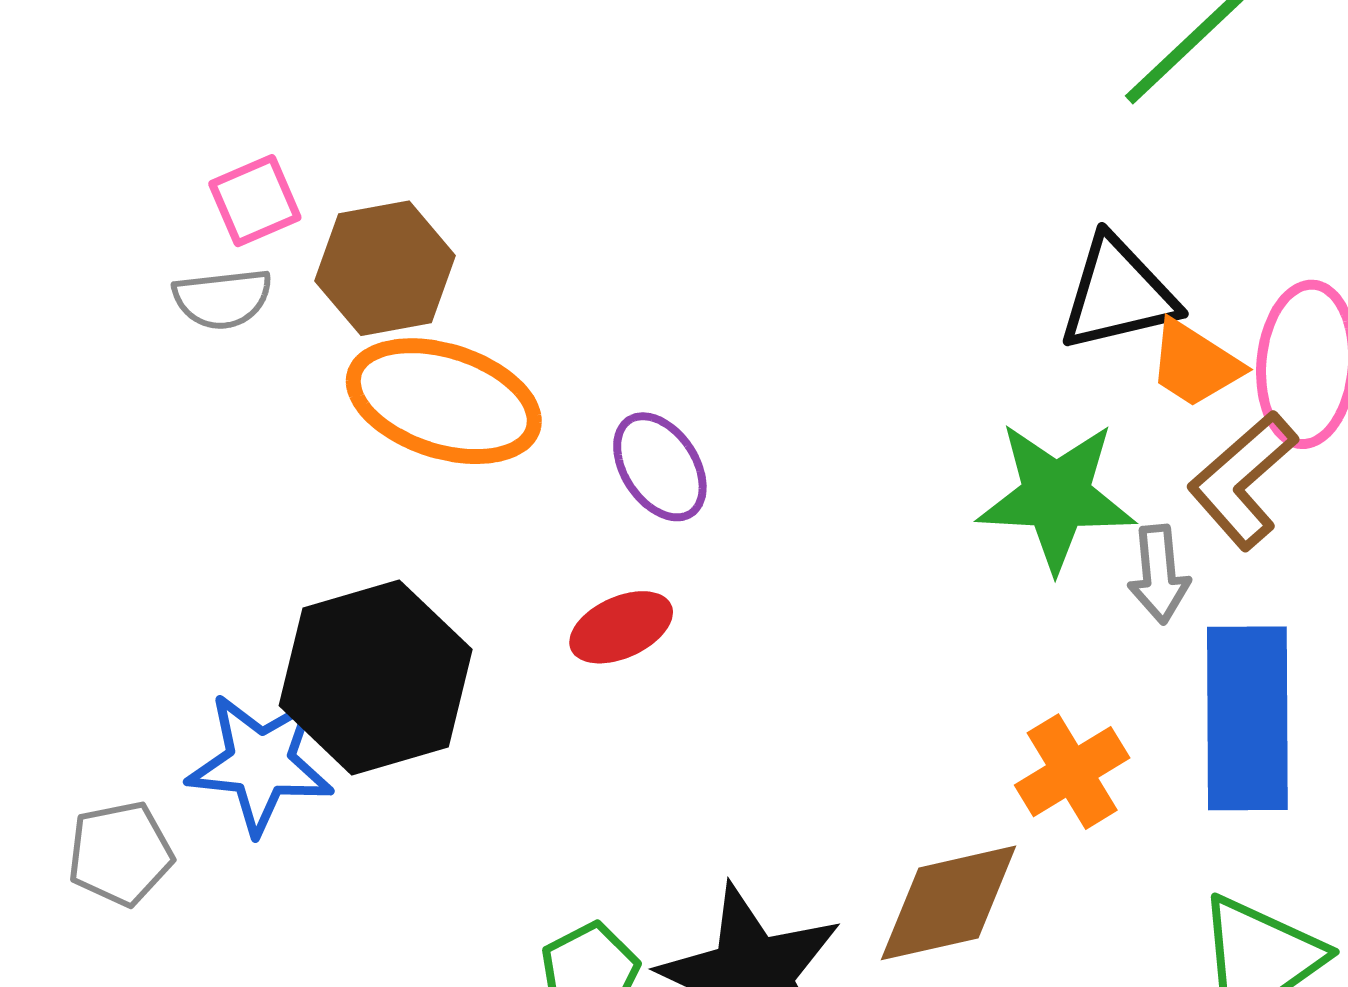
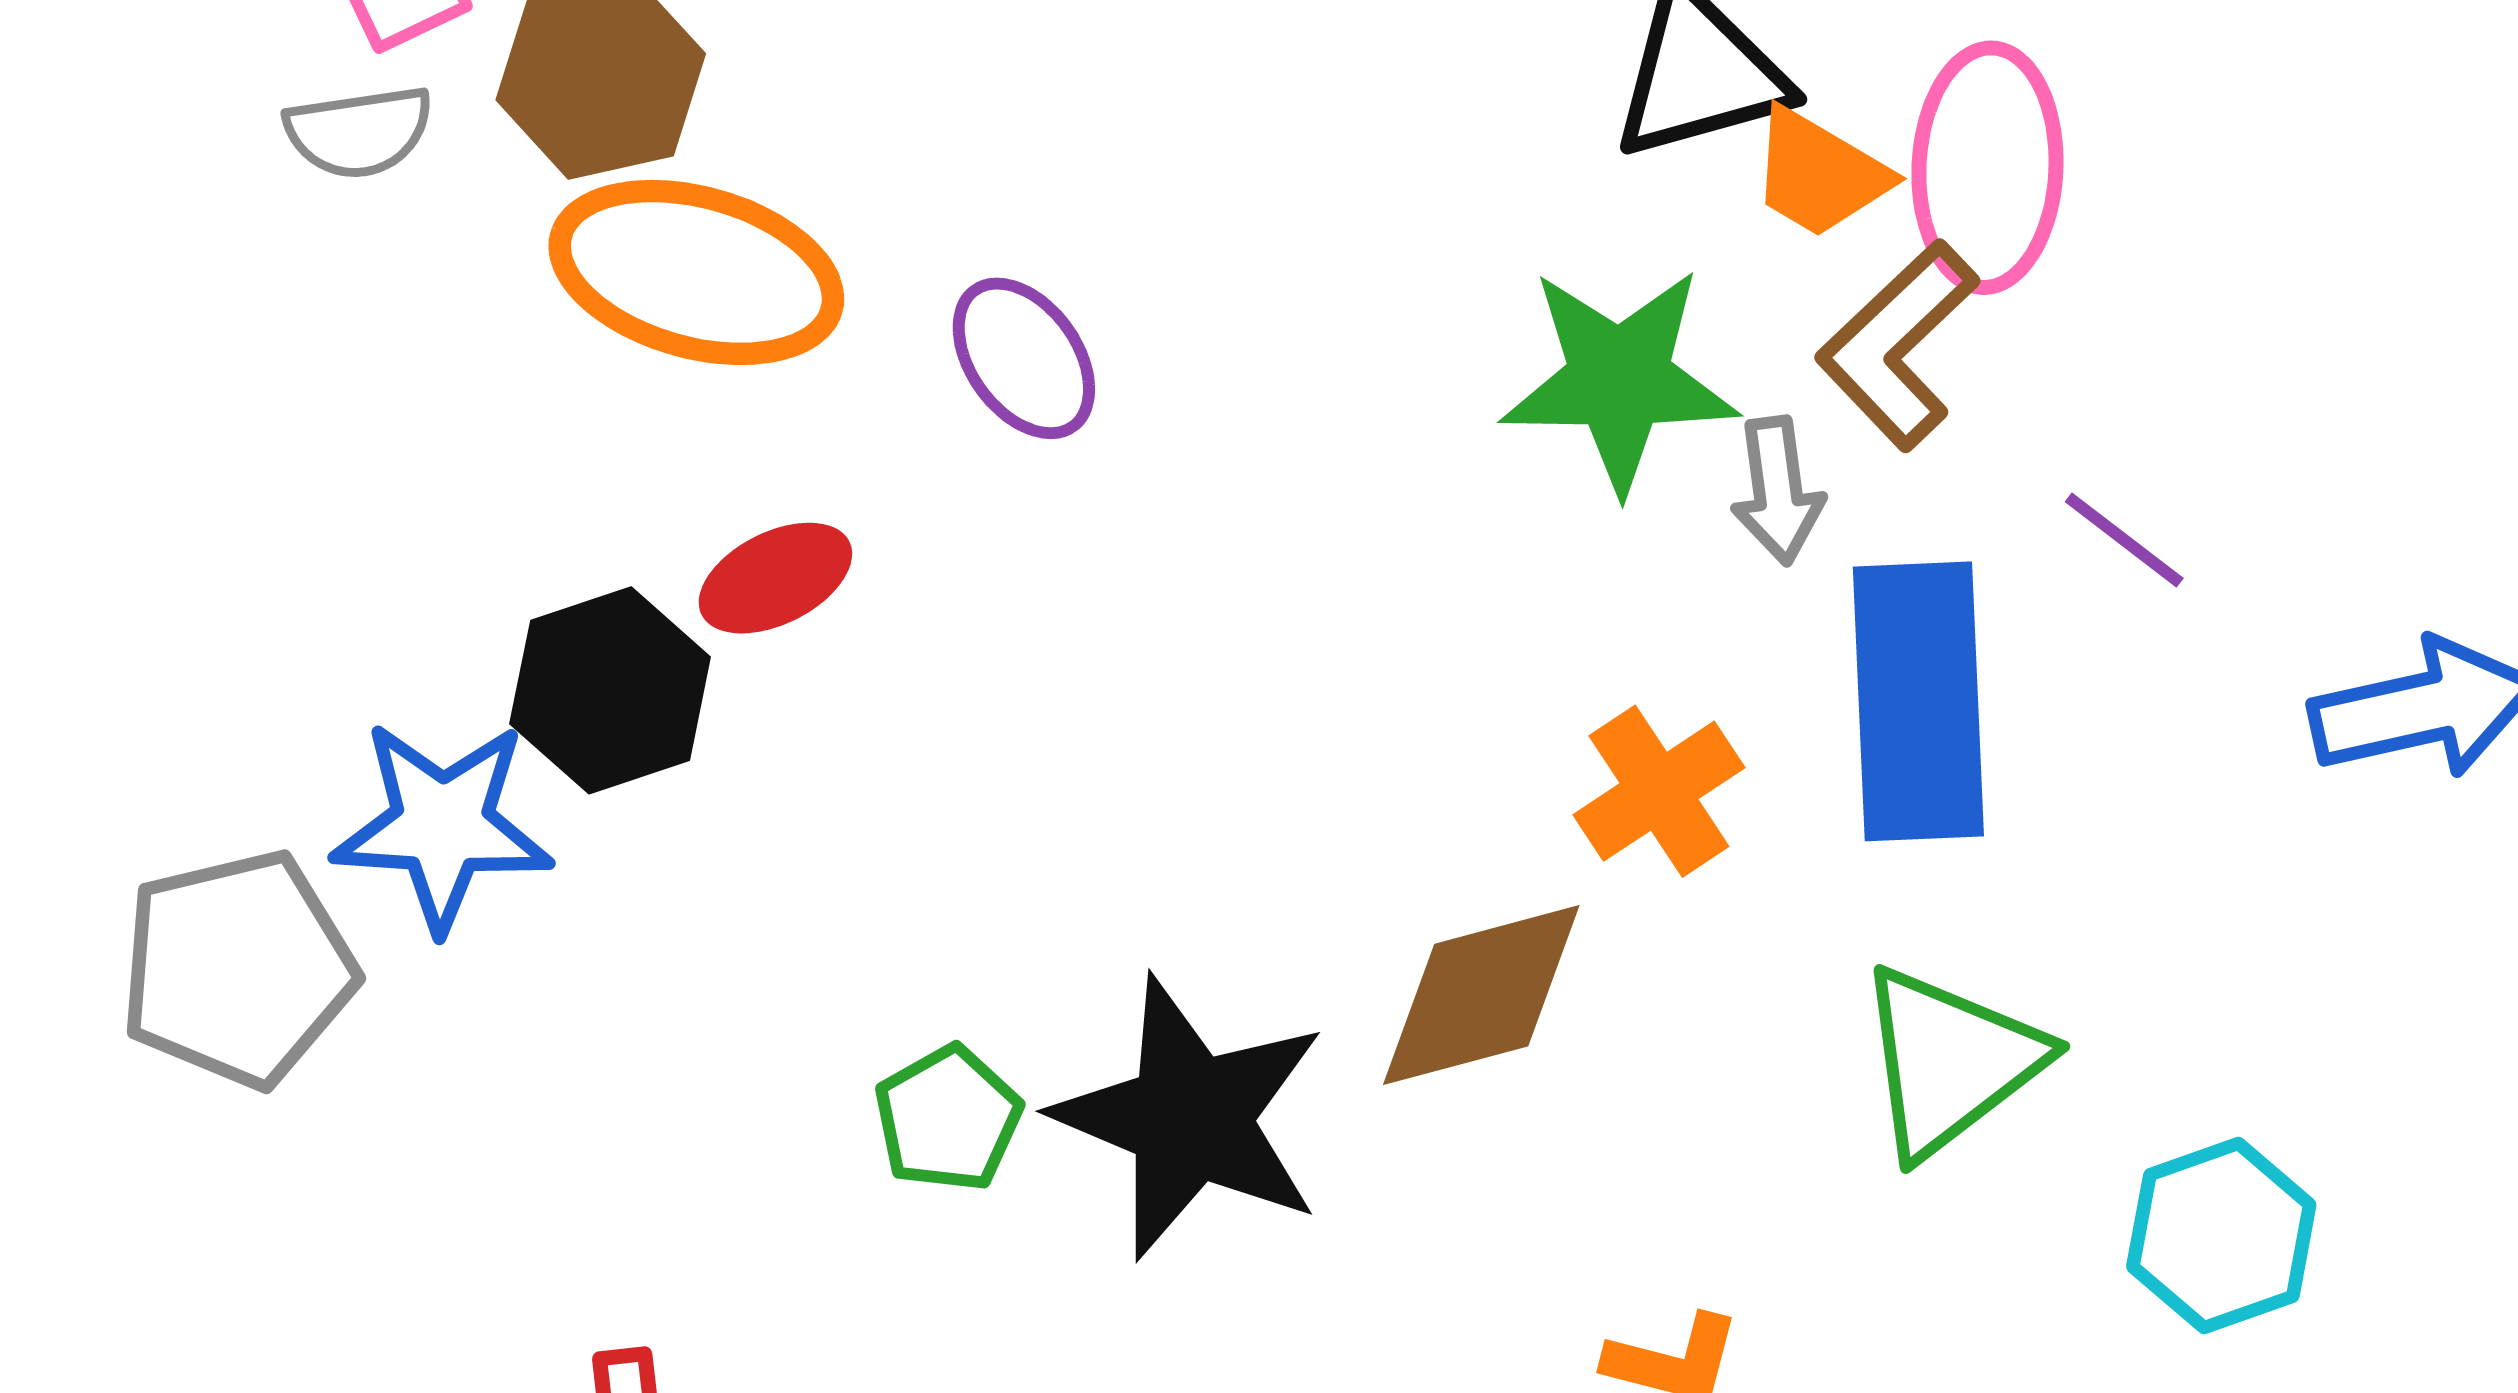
red ellipse: (621, 627) -> (775, 578), moved
black hexagon: (376, 678) -> (610, 690), size x0.7
gray pentagon: (120, 853) -> (238, 969), size x1.5

